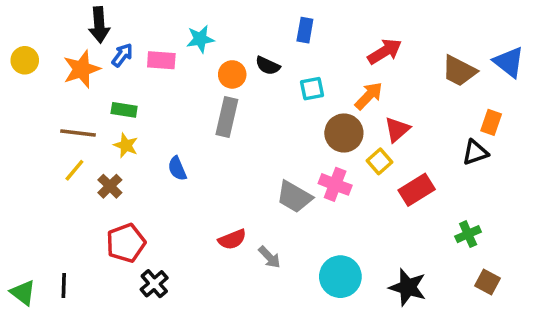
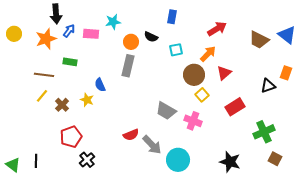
orange rectangle: (491, 122) -> (286, 73), moved
yellow star: (126, 145) -> (87, 100), moved
yellow square: (379, 161) -> (202, 95), moved
blue semicircle: (177, 168) -> (100, 85), moved
pink cross: (335, 184) -> (193, 121), moved
green cross: (468, 234) -> (264, 132), size x1.5
gray arrow: (269, 257) -> (152, 145), size x1.5
cyan circle: (340, 277) -> (178, 160), moved

